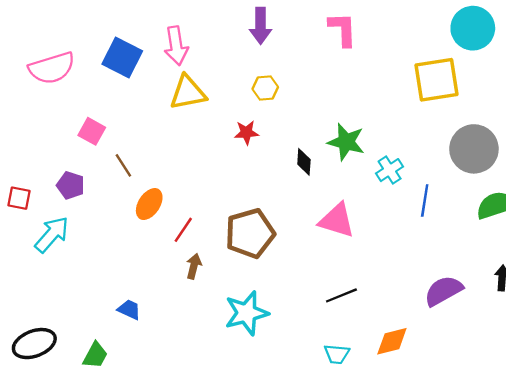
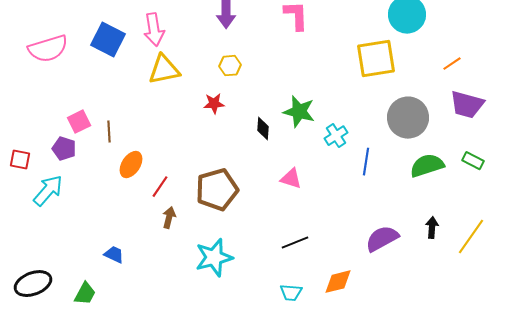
pink square: (92, 131) -> (79, 122), moved, turned 35
brown line: (123, 165) -> (109, 132), turned 30
pink triangle: (337, 220) -> (291, 179), size x0.7

